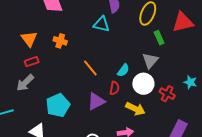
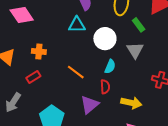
red rectangle: (32, 62) -> (33, 77), moved
white circle: (143, 84) -> (105, 39), moved

